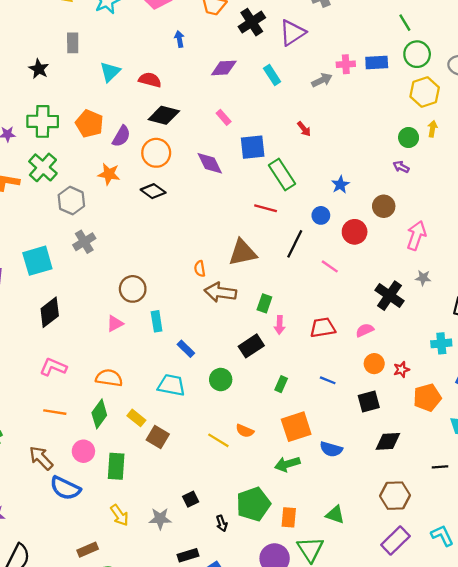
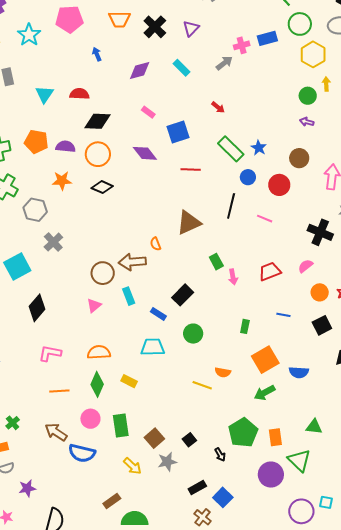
purple triangle: (292, 33) -> (191, 28), size x0.7
purple semicircle: (121, 136) -> (66, 146), turned -102
green rectangle: (282, 175) -> (231, 149), moved
red line: (266, 208) -> (191, 169), moved
brown arrow: (220, 292) -> (132, 262), moved
green rectangle: (264, 303) -> (216, 262), turned -35
black rectangle: (251, 346) -> (183, 295), moved
brown square: (158, 437) -> (154, 438), moved, turned 30

